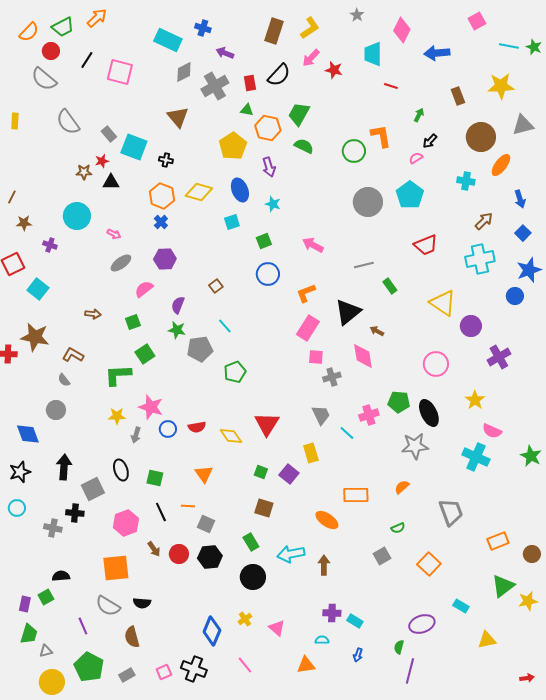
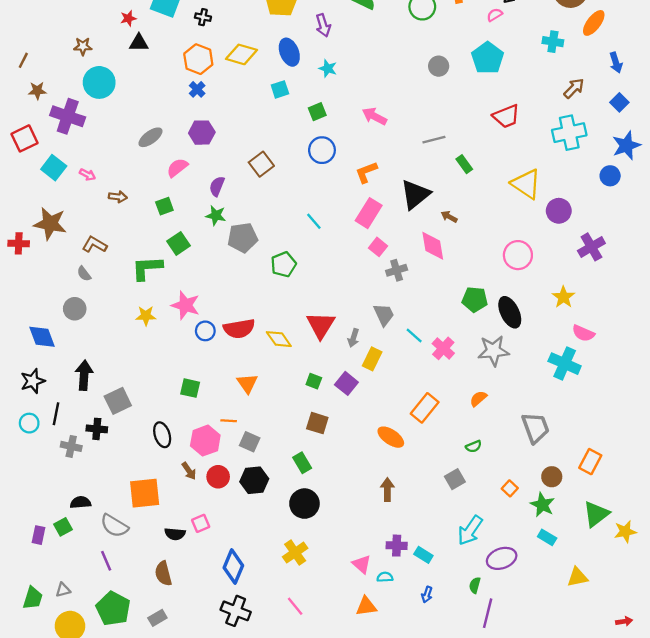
brown star: (84, 172) -> (83, 46), moved
gray circle: (368, 202) -> (439, 66), size x0.6
pink arrow: (114, 234) -> (87, 175), moved
purple cross: (50, 245) -> (68, 116), size x2.0
brown square: (216, 286) -> (261, 164), size x1.5
cyan line: (225, 326) -> (314, 221), moved
pink square: (316, 357) -> (378, 247), turned 35
pink cross: (369, 415) -> (443, 348), moved, turned -30
red semicircle: (197, 427) -> (239, 329), size x1.5
gray arrow: (136, 435) -> (353, 338), moved
yellow rectangle: (311, 453) -> (372, 359), turned 42
green star: (531, 456) -> (542, 505), moved
black ellipse: (121, 470) -> (162, 435), moved
orange rectangle: (356, 495) -> (425, 408), turned -50
black line: (161, 512) -> (56, 414), moved, turned 36
pink hexagon: (126, 523) -> (205, 441), moved
orange rectangle: (498, 541) -> (590, 462), turned -40
cyan arrow: (291, 554) -> (470, 530), moved, turned -44
brown circle: (532, 554) -> (552, 477), moved
orange square: (429, 564) -> (510, 488), size x0.6
gray semicircle: (108, 606) -> (114, 526), moved
yellow cross: (245, 619) -> (295, 553), size x1.5
pink triangle: (277, 628) -> (362, 564), moved
blue diamond: (212, 631) -> (233, 567), moved
green trapezoid: (29, 634) -> (33, 598), moved
pink square: (164, 672) -> (201, 523), moved

